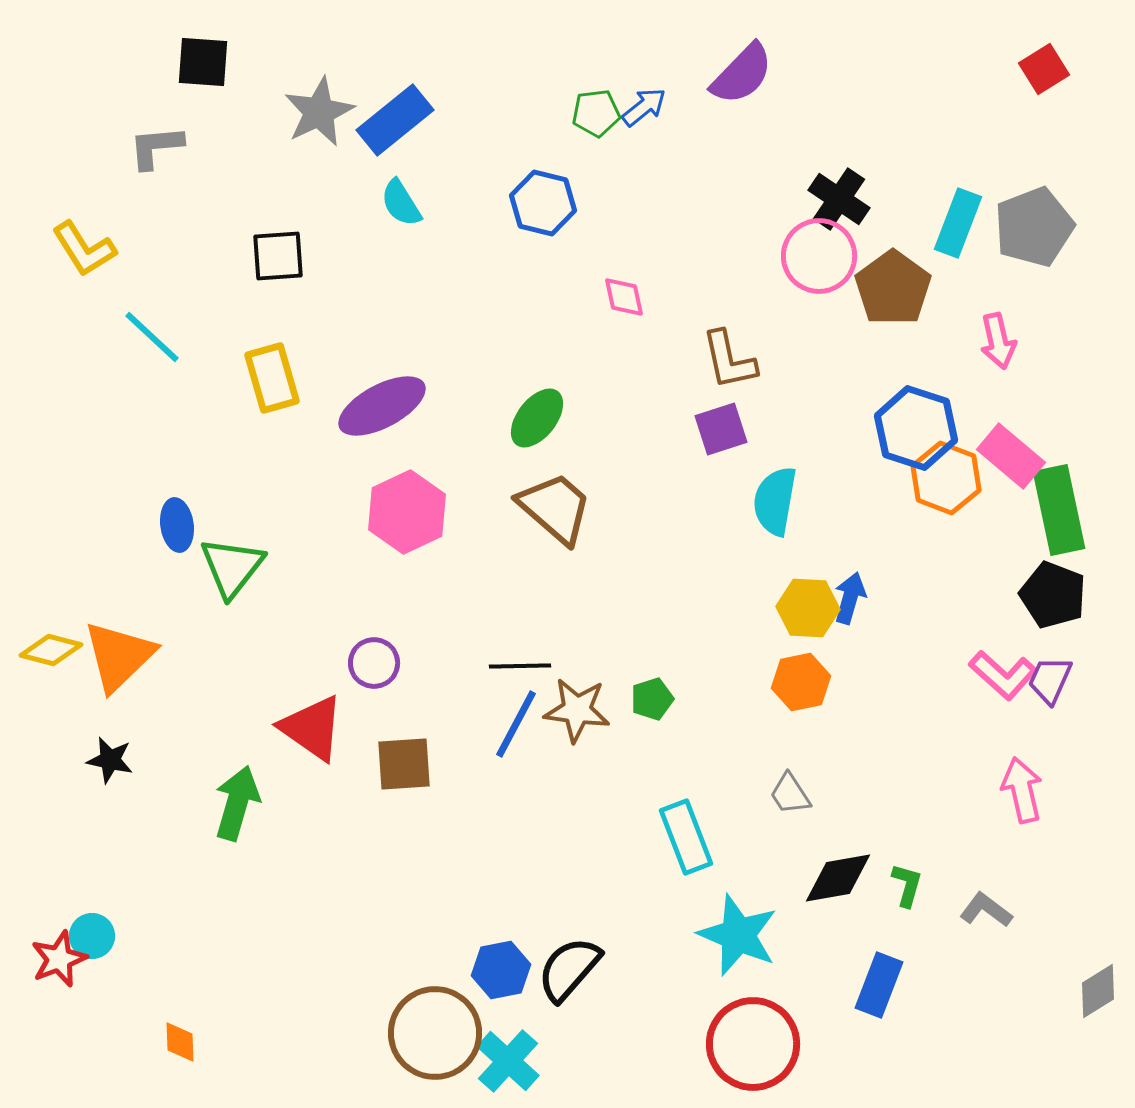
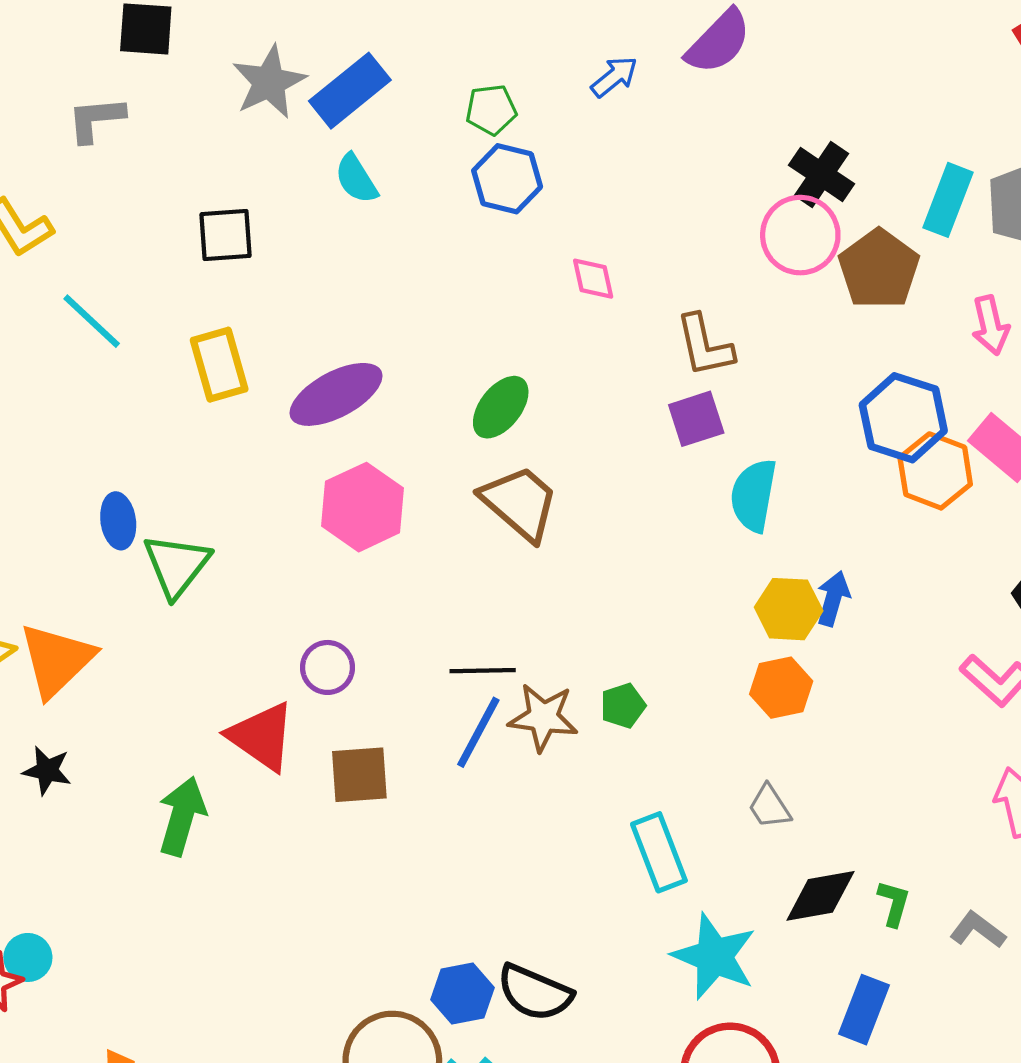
green pentagon: (596, 113) -> (491, 110), moved
black semicircle: (569, 969) -> (535, 993), turned -108

